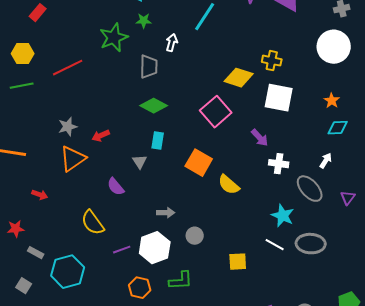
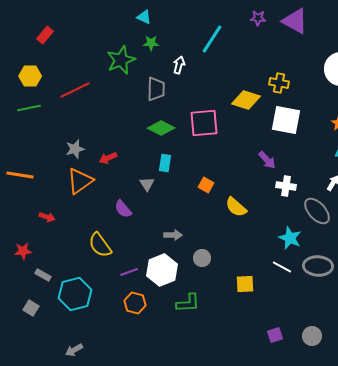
pink square: (216, 112) -> (204, 123), moved, turned 36
orange square: (199, 163) -> (206, 185), size x0.6
orange hexagon: (140, 288) -> (135, 303), moved

